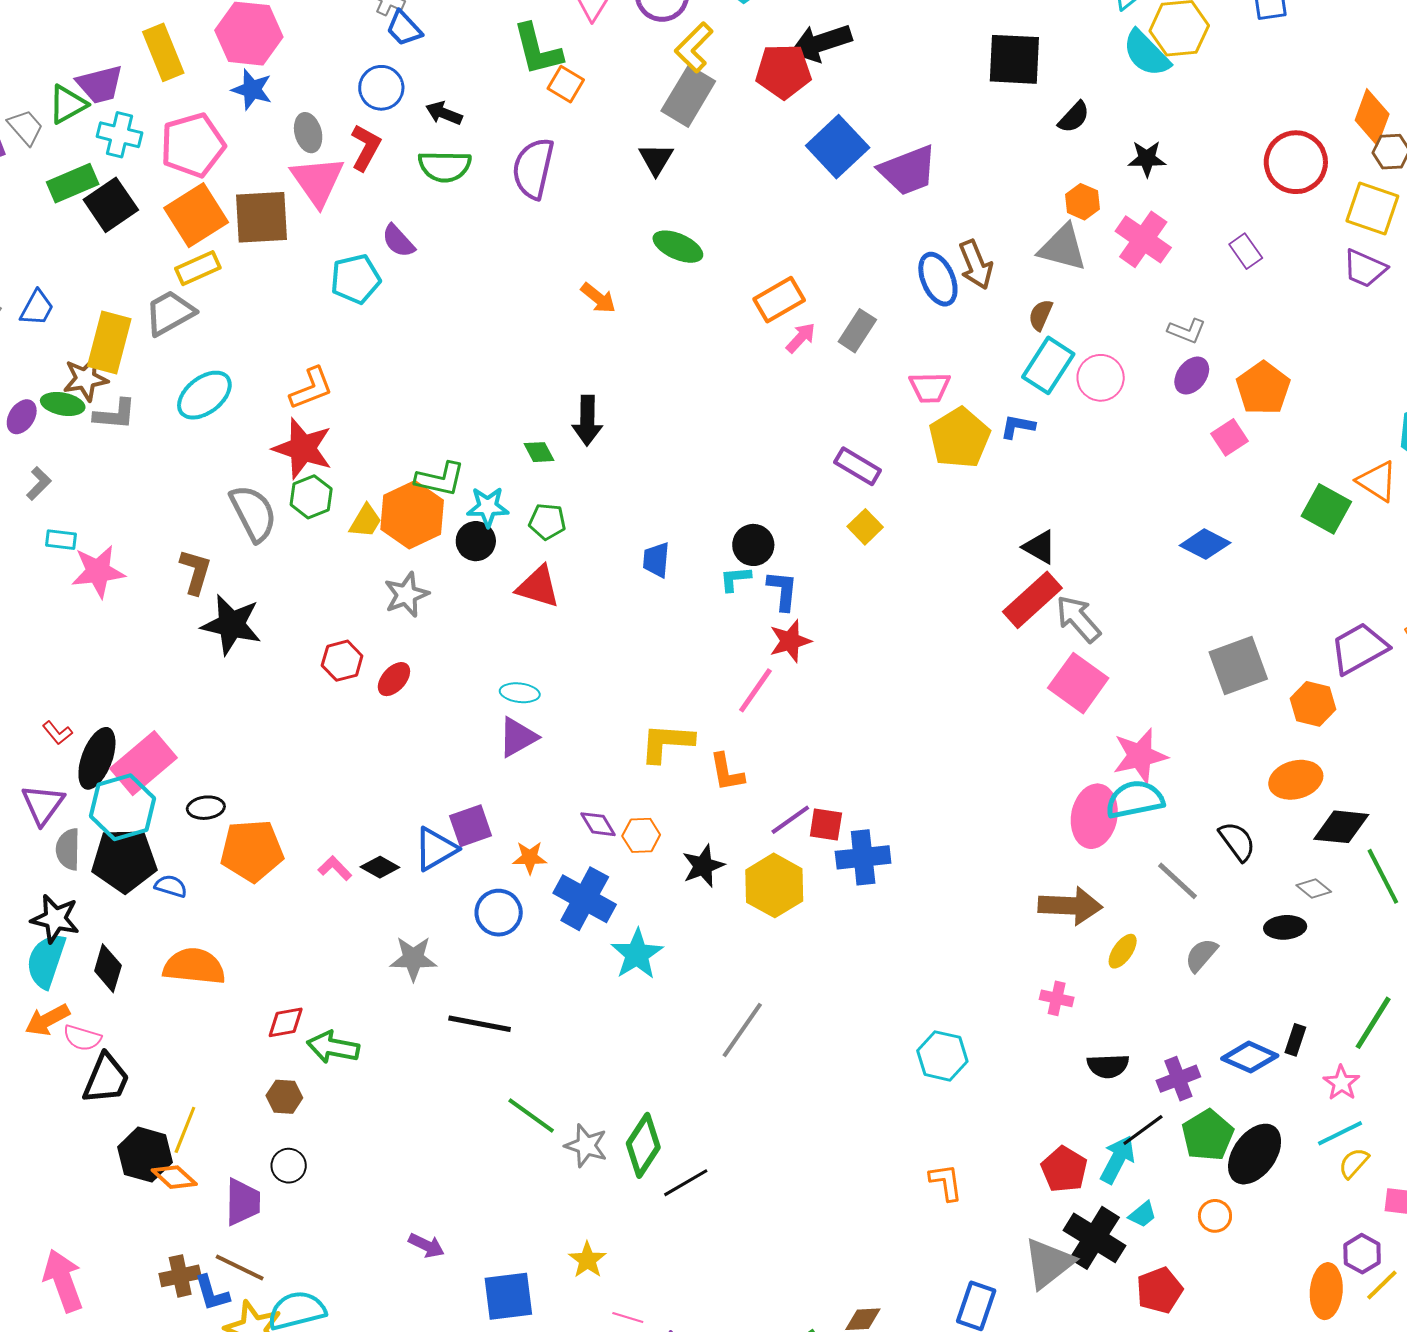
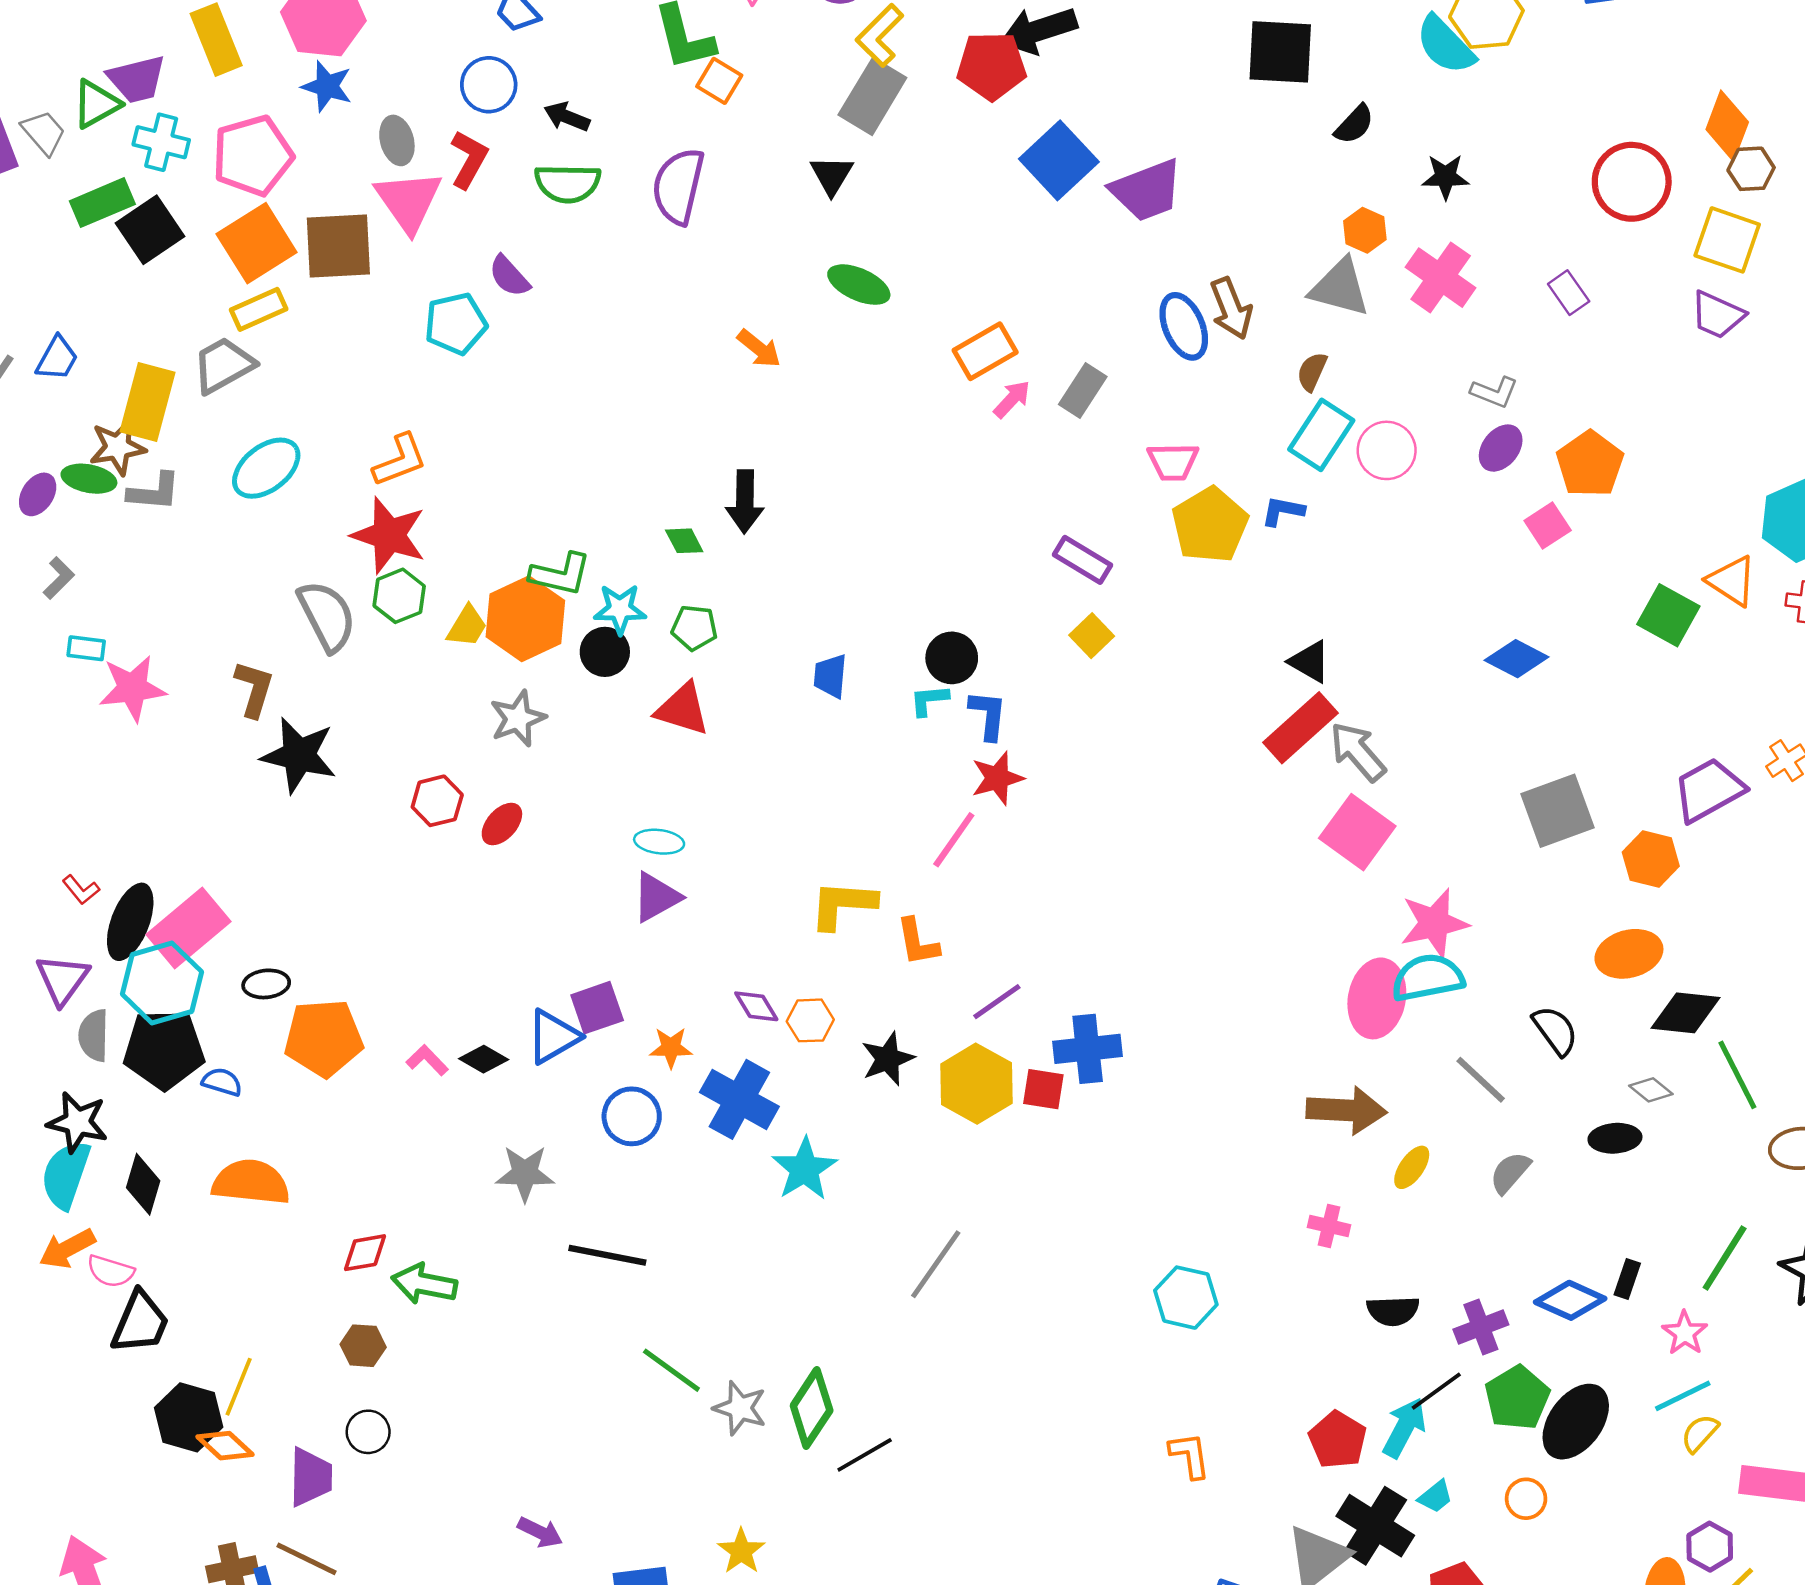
red square: (826, 825) -> (1043, 1089), moved

